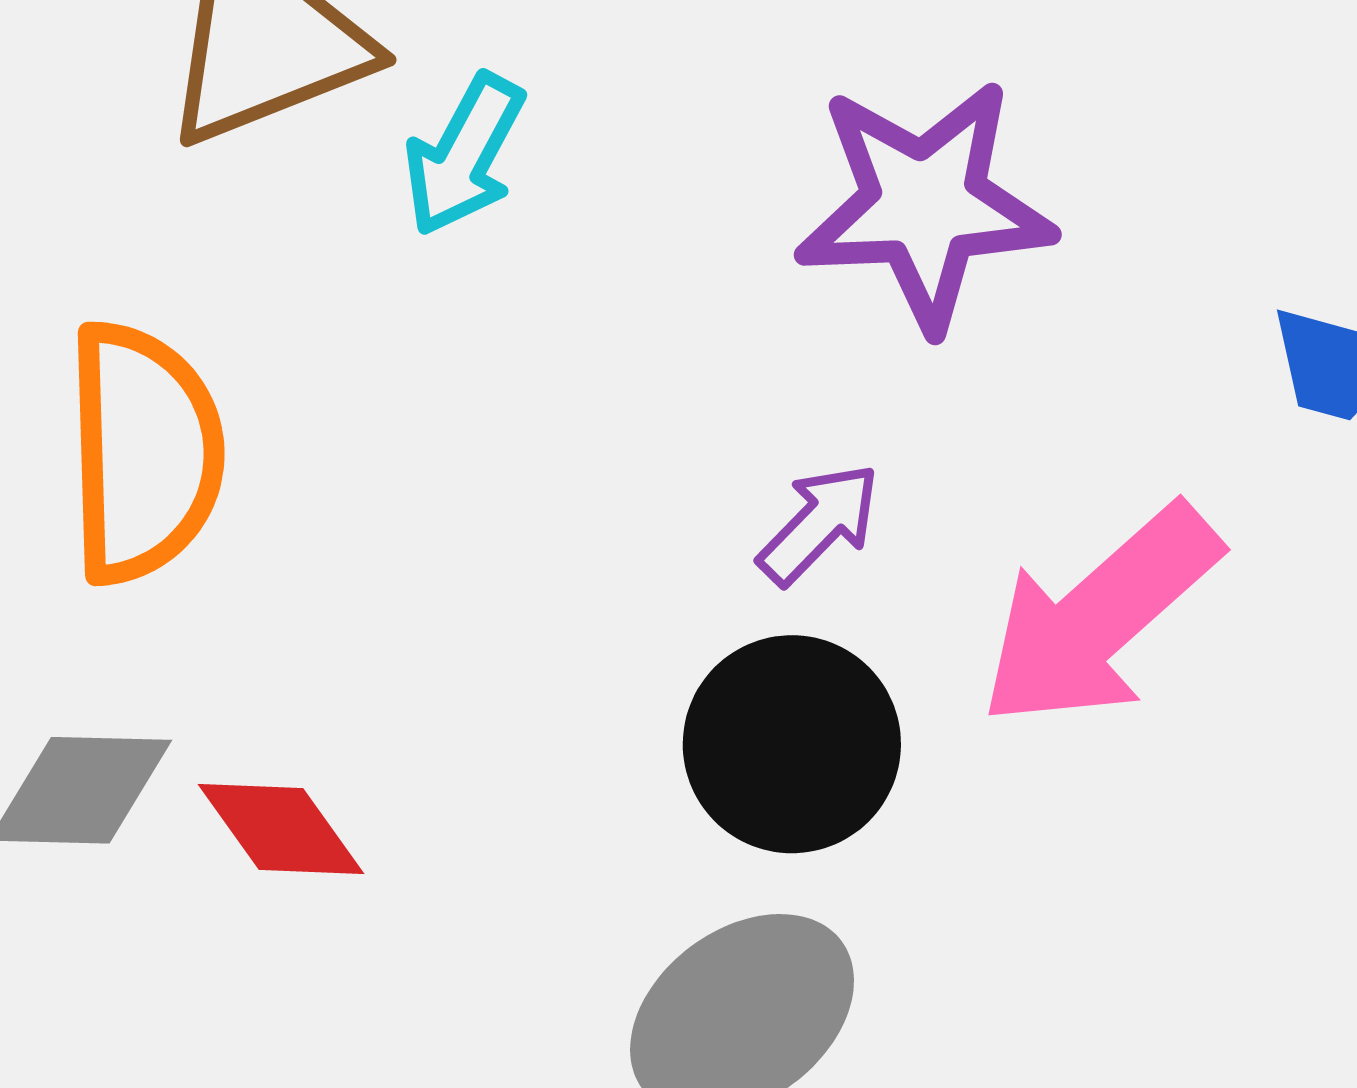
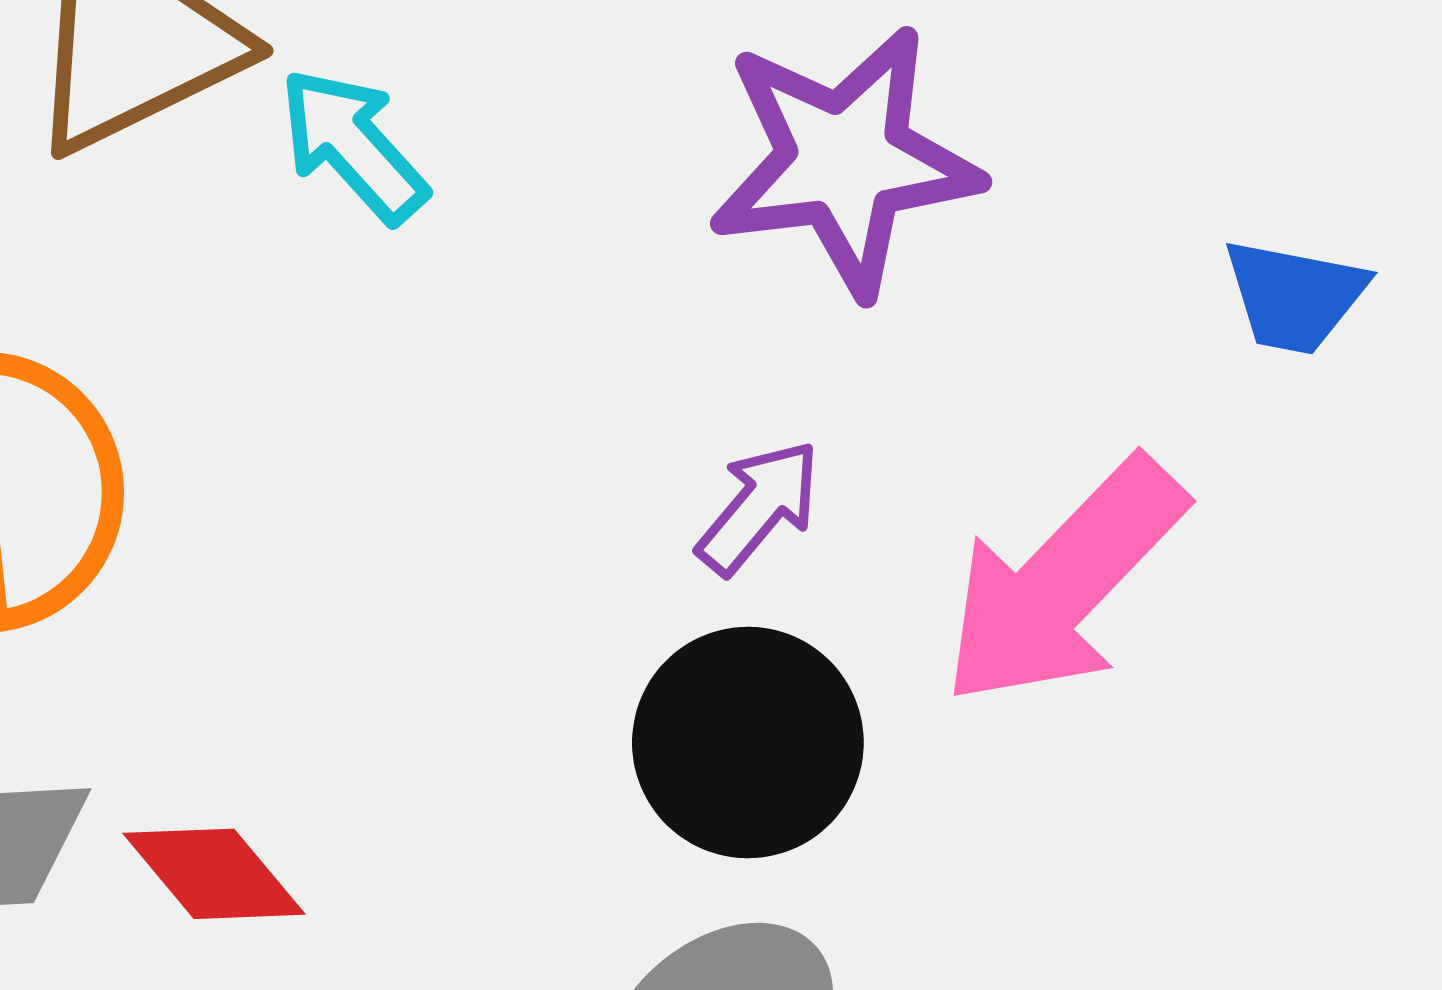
cyan arrow: (464, 155) -> (353, 145), turned 114

